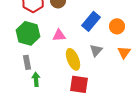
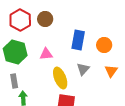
blue rectangle: (91, 21) -> (78, 40), turned -30

